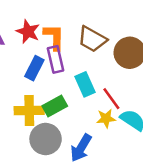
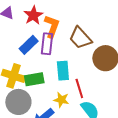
yellow star: (106, 118) -> (61, 100), moved

